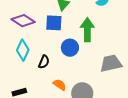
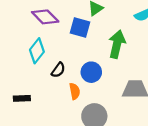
blue circle: (70, 48) -> (91, 72), moved
orange semicircle: (60, 85) -> (75, 91), moved, turned 32

